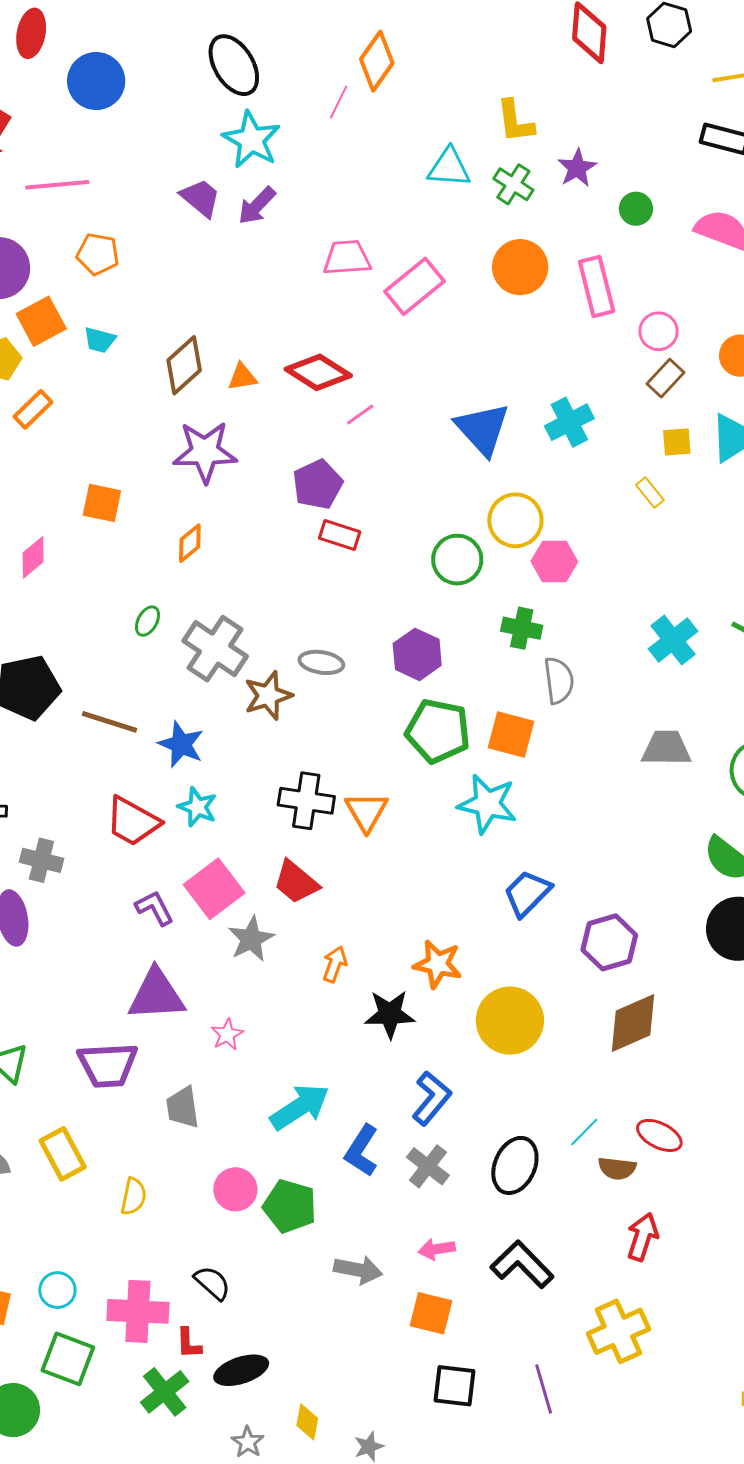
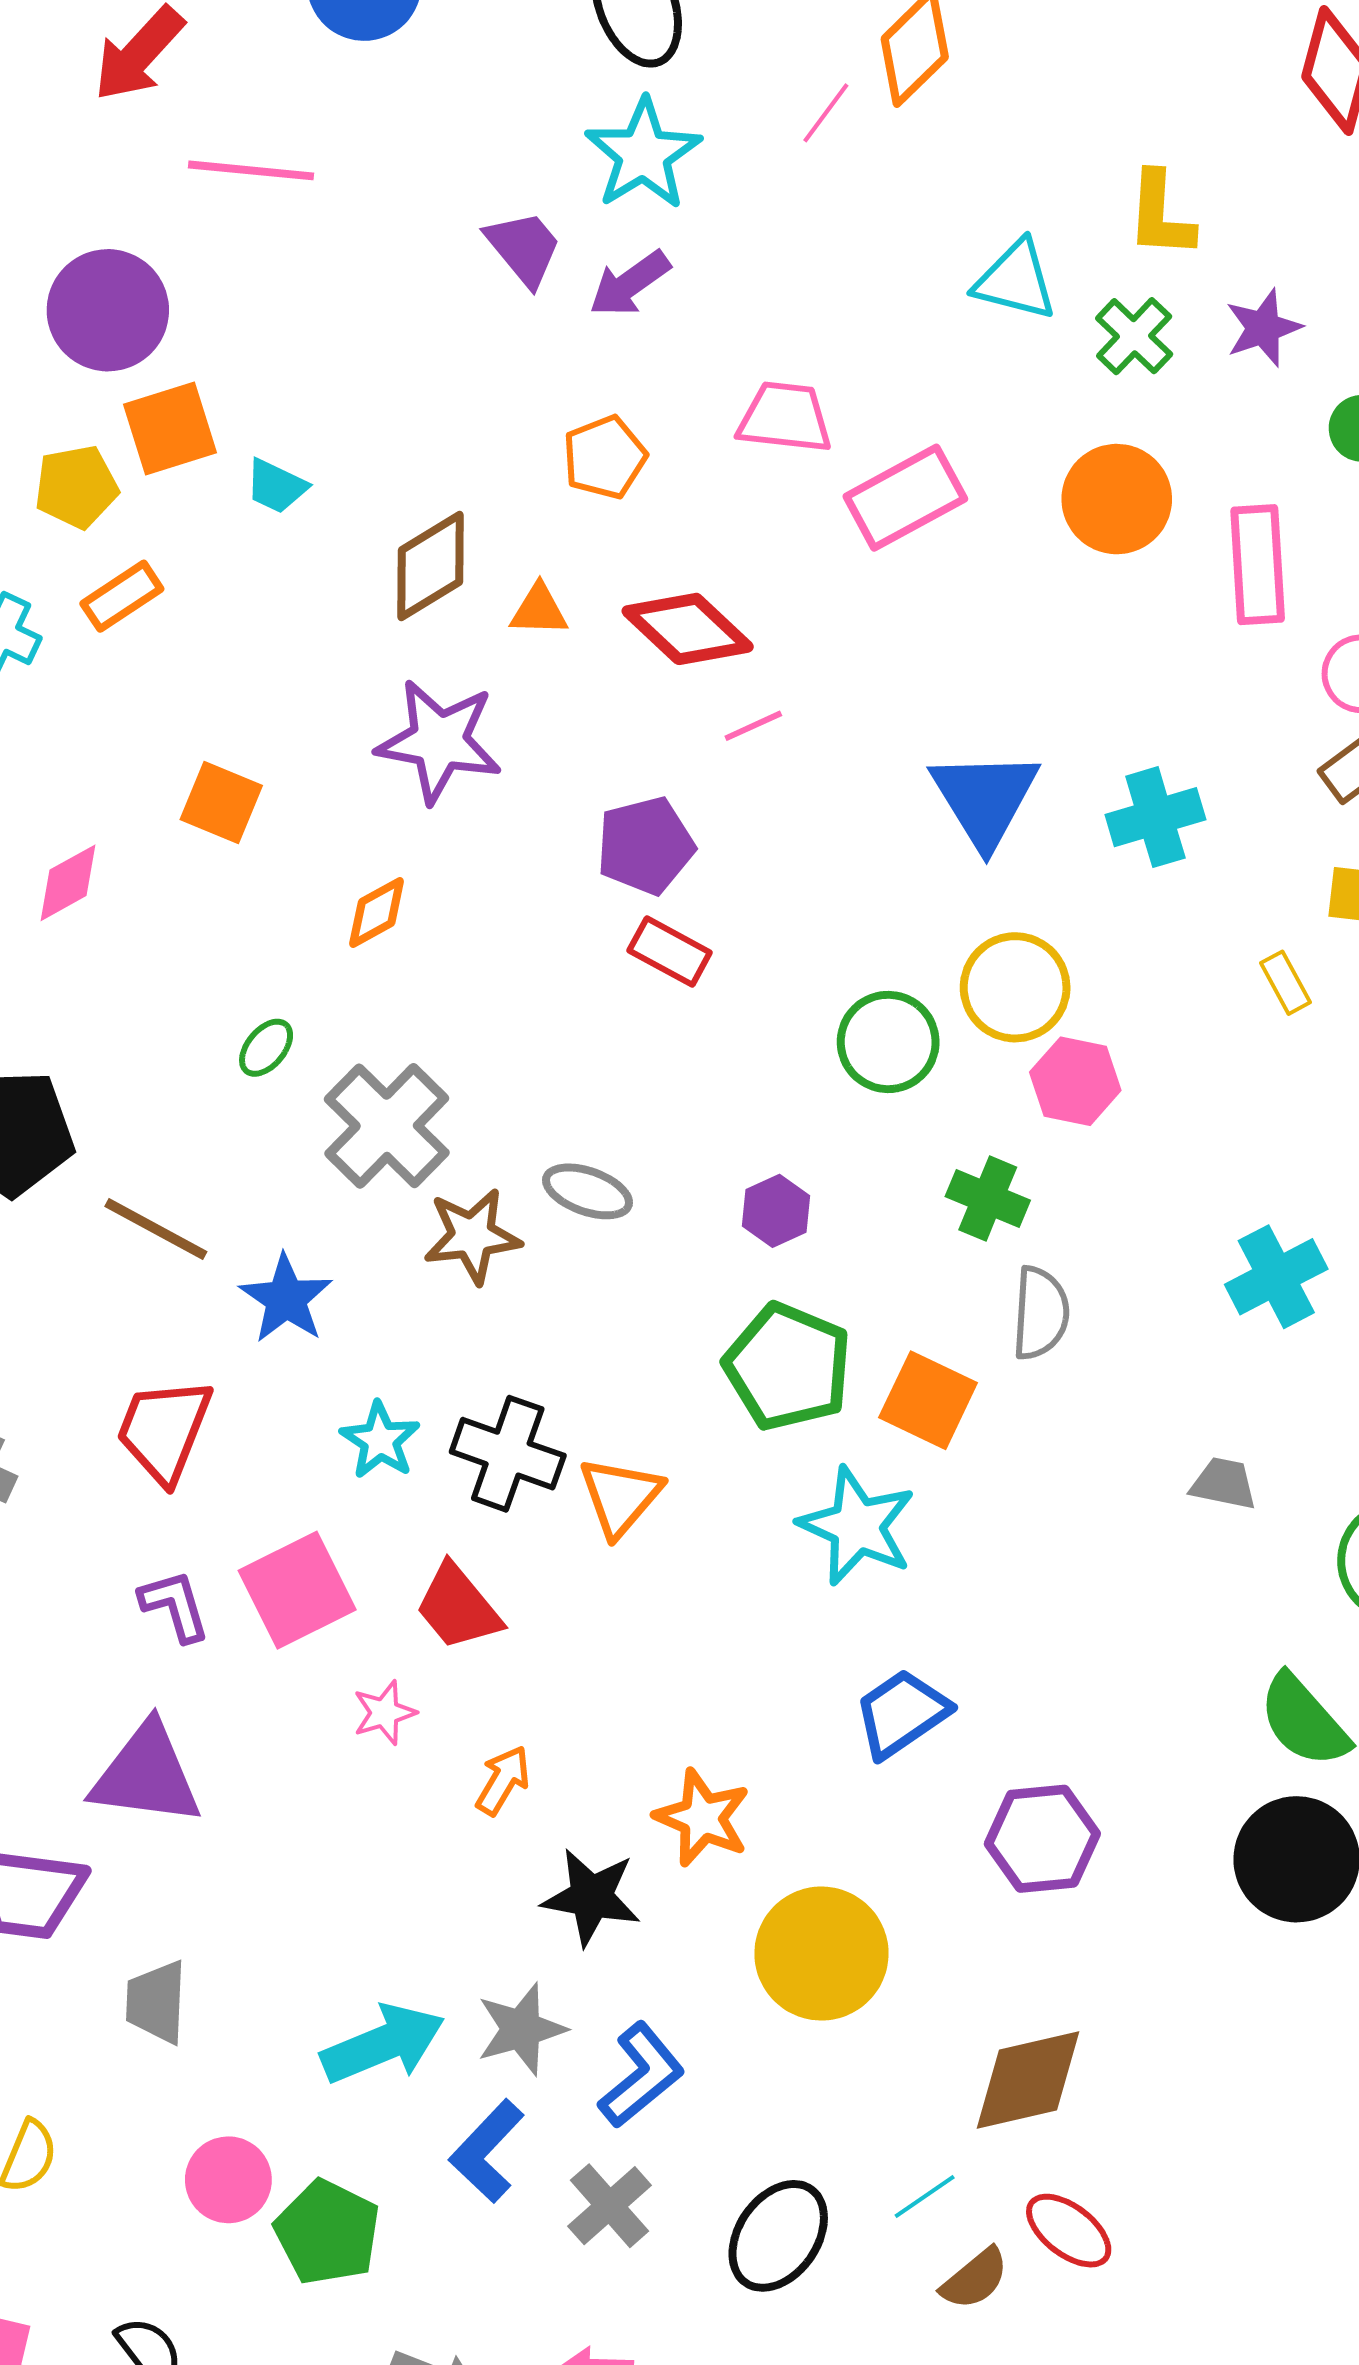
orange pentagon: (98, 254) -> (605, 457), moved, turned 30
purple hexagon: (417, 654) -> (776, 1211), size x0.7
gray trapezoid: (666, 748) -> (1224, 1484), size x0.7
cyan star: (197, 807) -> (380, 1440), moved
red trapezoid: (133, 821) -> (164, 1430), turned 72
gray star: (251, 939) -> (521, 2029), moved
brown diamond: (633, 1023) -> (1028, 2080), moved
pink star: (227, 1034) -> (384, 1713), moved
brown semicircle: (617, 1168) -> (975, 2279), turned -57

